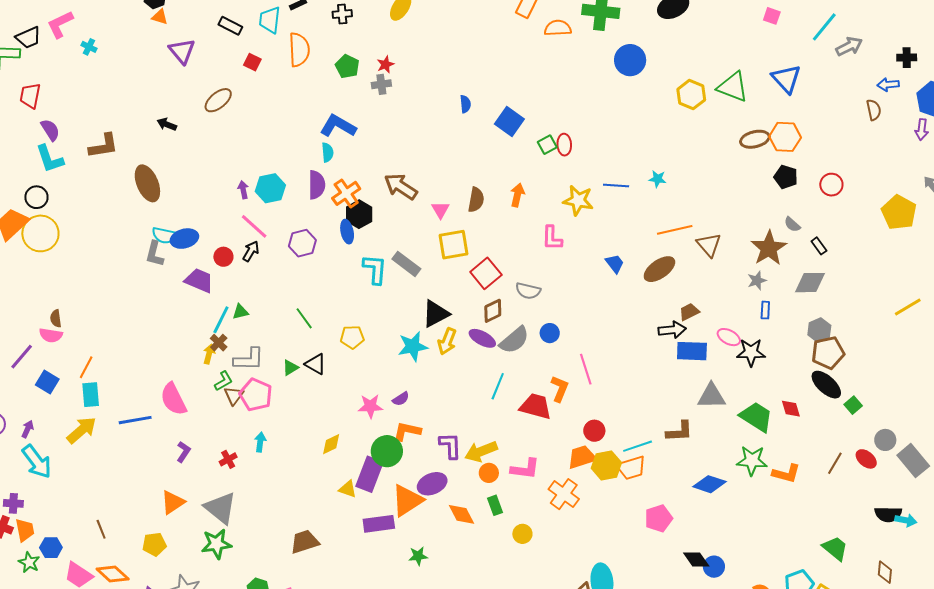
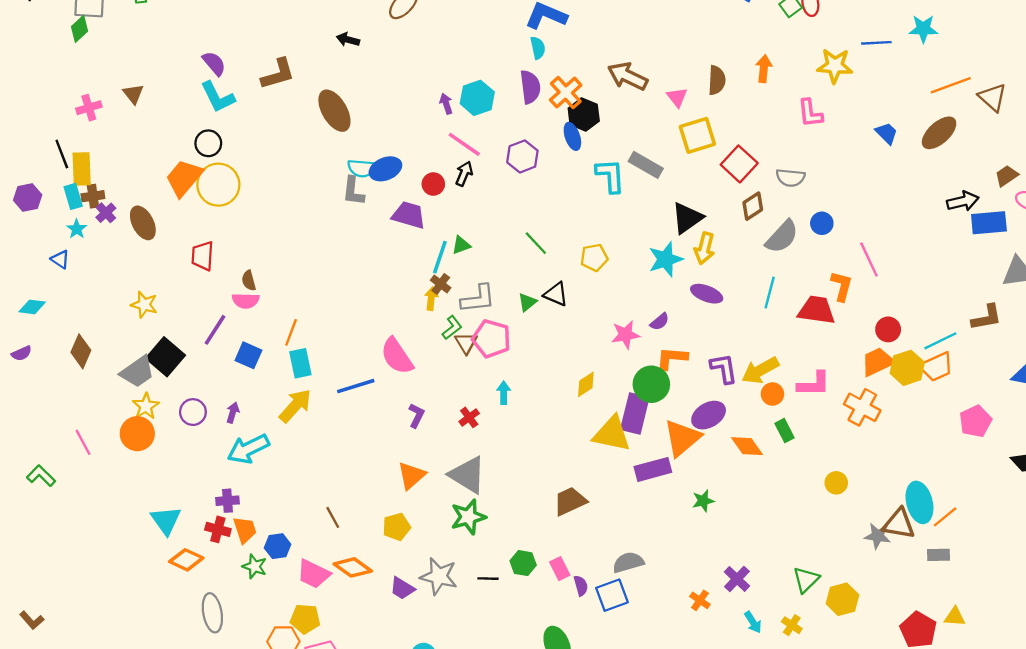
red trapezoid: (30, 96) -> (203, 256), moved
cyan star: (657, 179) -> (923, 29), size x1.4
brown trapezoid: (689, 312) -> (1007, 176), moved
purple ellipse: (482, 338) -> (707, 294), moved
cyan arrow: (37, 462) -> (248, 449), turned 108
yellow triangle: (348, 489) -> (612, 434), size x1.8
yellow circle: (522, 534) -> (836, 483), moved

